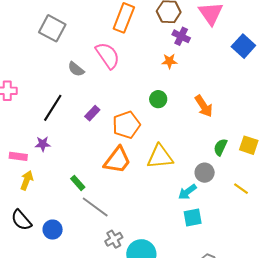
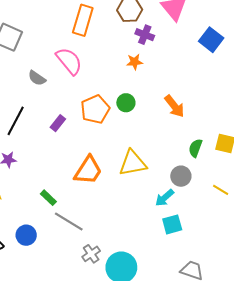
orange pentagon: (126, 125) -> (95, 109), moved
blue circle: (53, 230) -> (26, 235), moved

